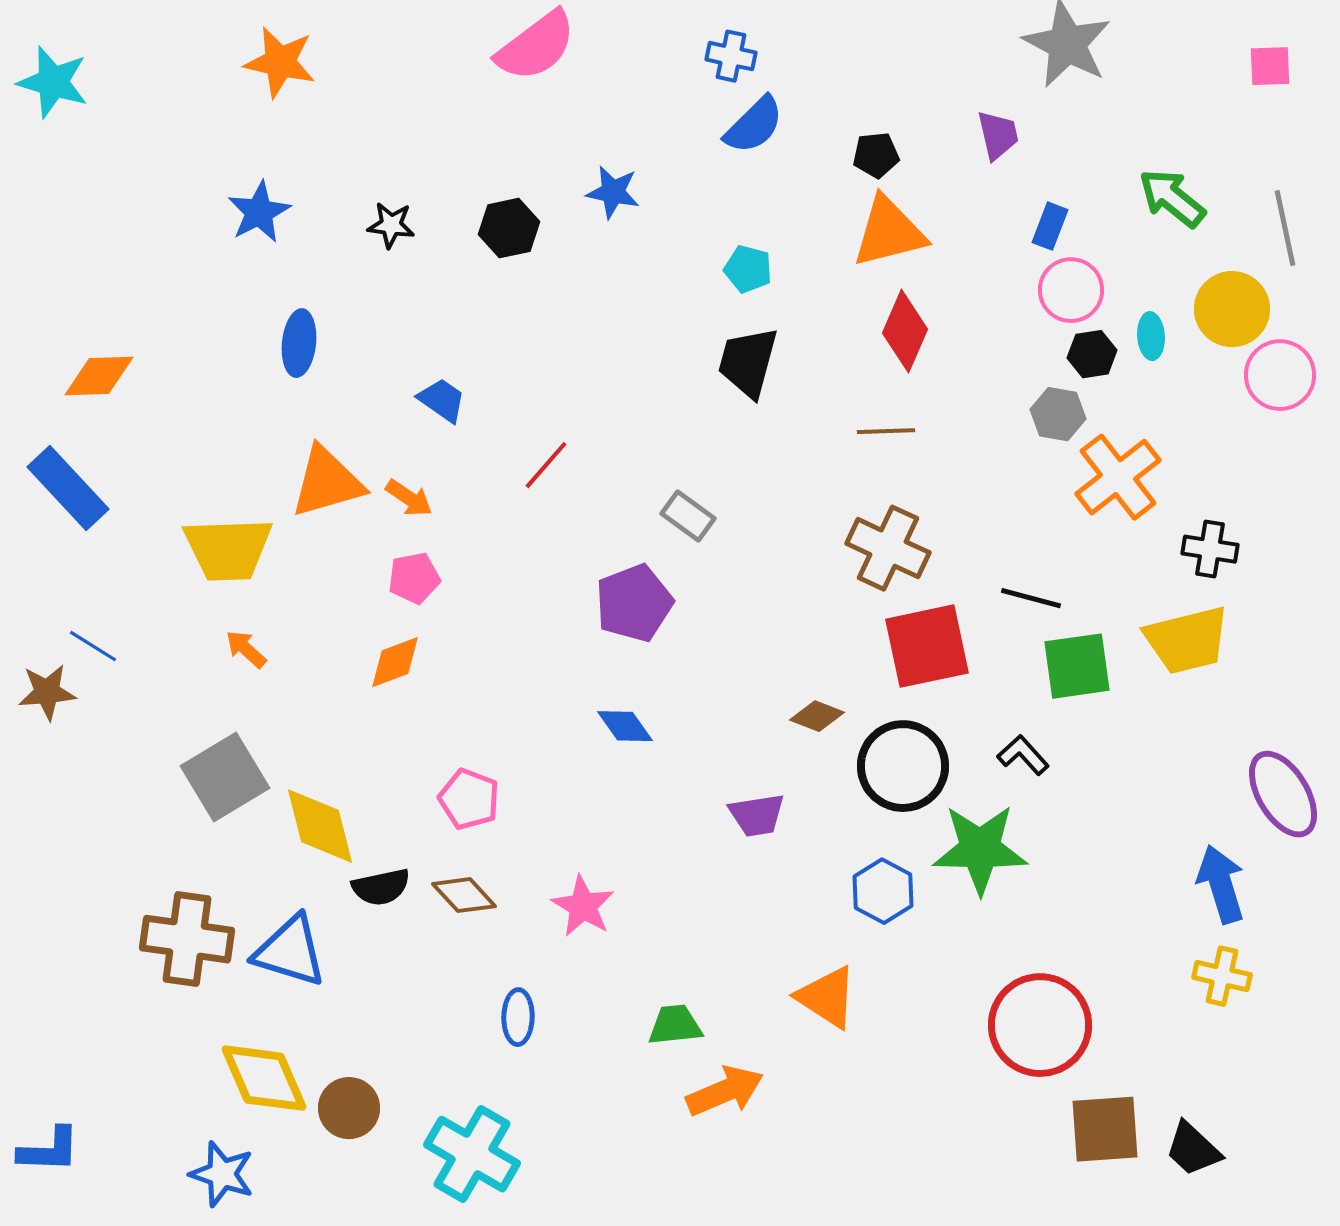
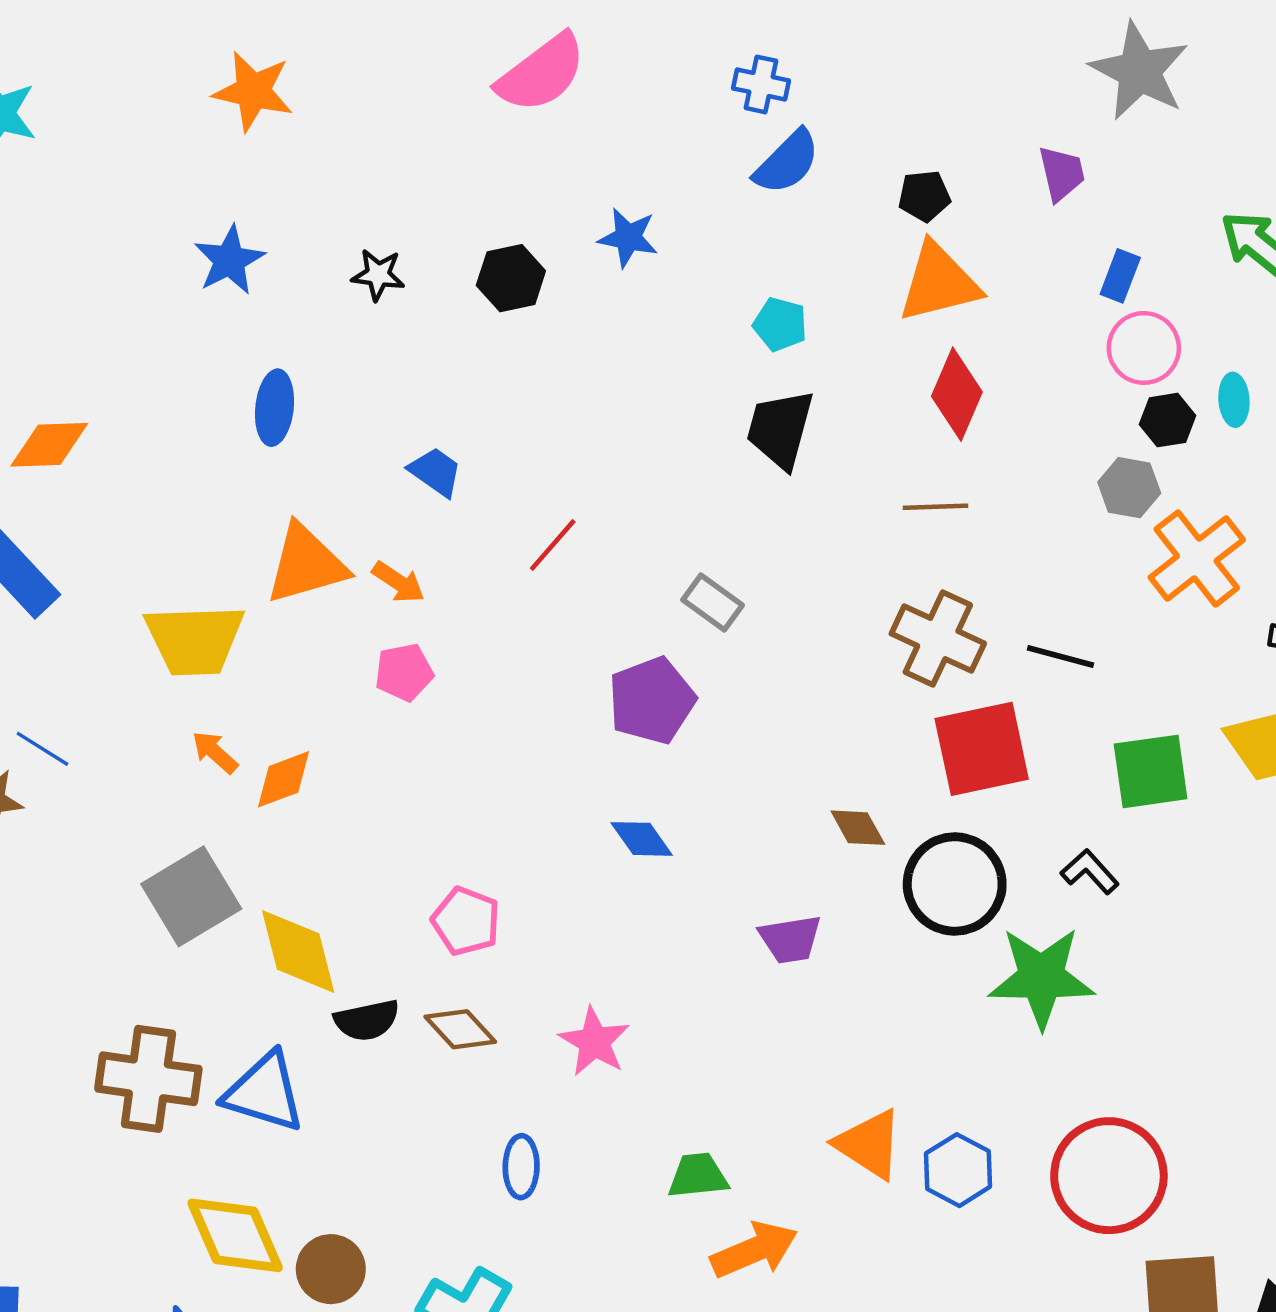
black line: (1031, 598) -> (1061, 657), moved
orange diamond: (395, 662) -> (284, 779), moved
brown diamond: (817, 716) -> (858, 828), turned 40
blue hexagon: (883, 891) -> (958, 1170), moved

